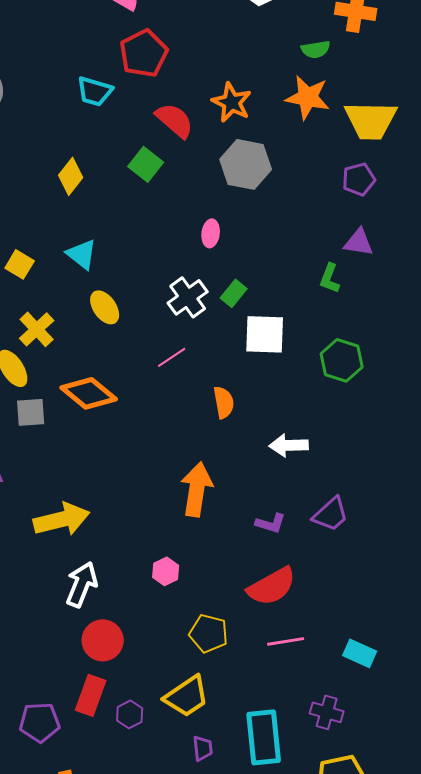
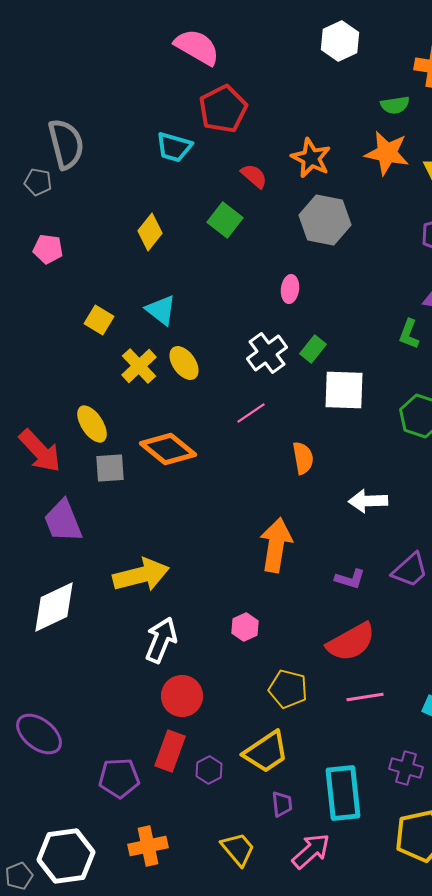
red semicircle: (175, 120) -> (254, 176), size x0.7
yellow cross: (37, 329) -> (139, 366), moved

